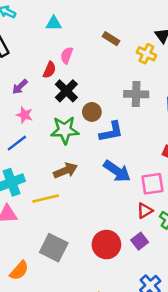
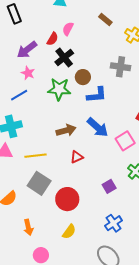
purple arrow: (20, 87) -> (27, 50), size x1.5
brown arrow: (66, 171) -> (66, 130), moved
pink square: (152, 184) -> (125, 141), turned -30
yellow line: (46, 199) -> (36, 156), moved
red triangle: (145, 211) -> (77, 157), moved
red circle: (106, 245) -> (67, 199), moved

